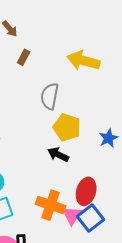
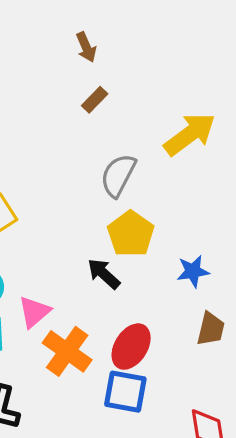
yellow arrow: (83, 61) -> (190, 134), turned 112
pink triangle: (72, 215) -> (34, 312), moved
blue square: (91, 218) -> (125, 392), turned 32

